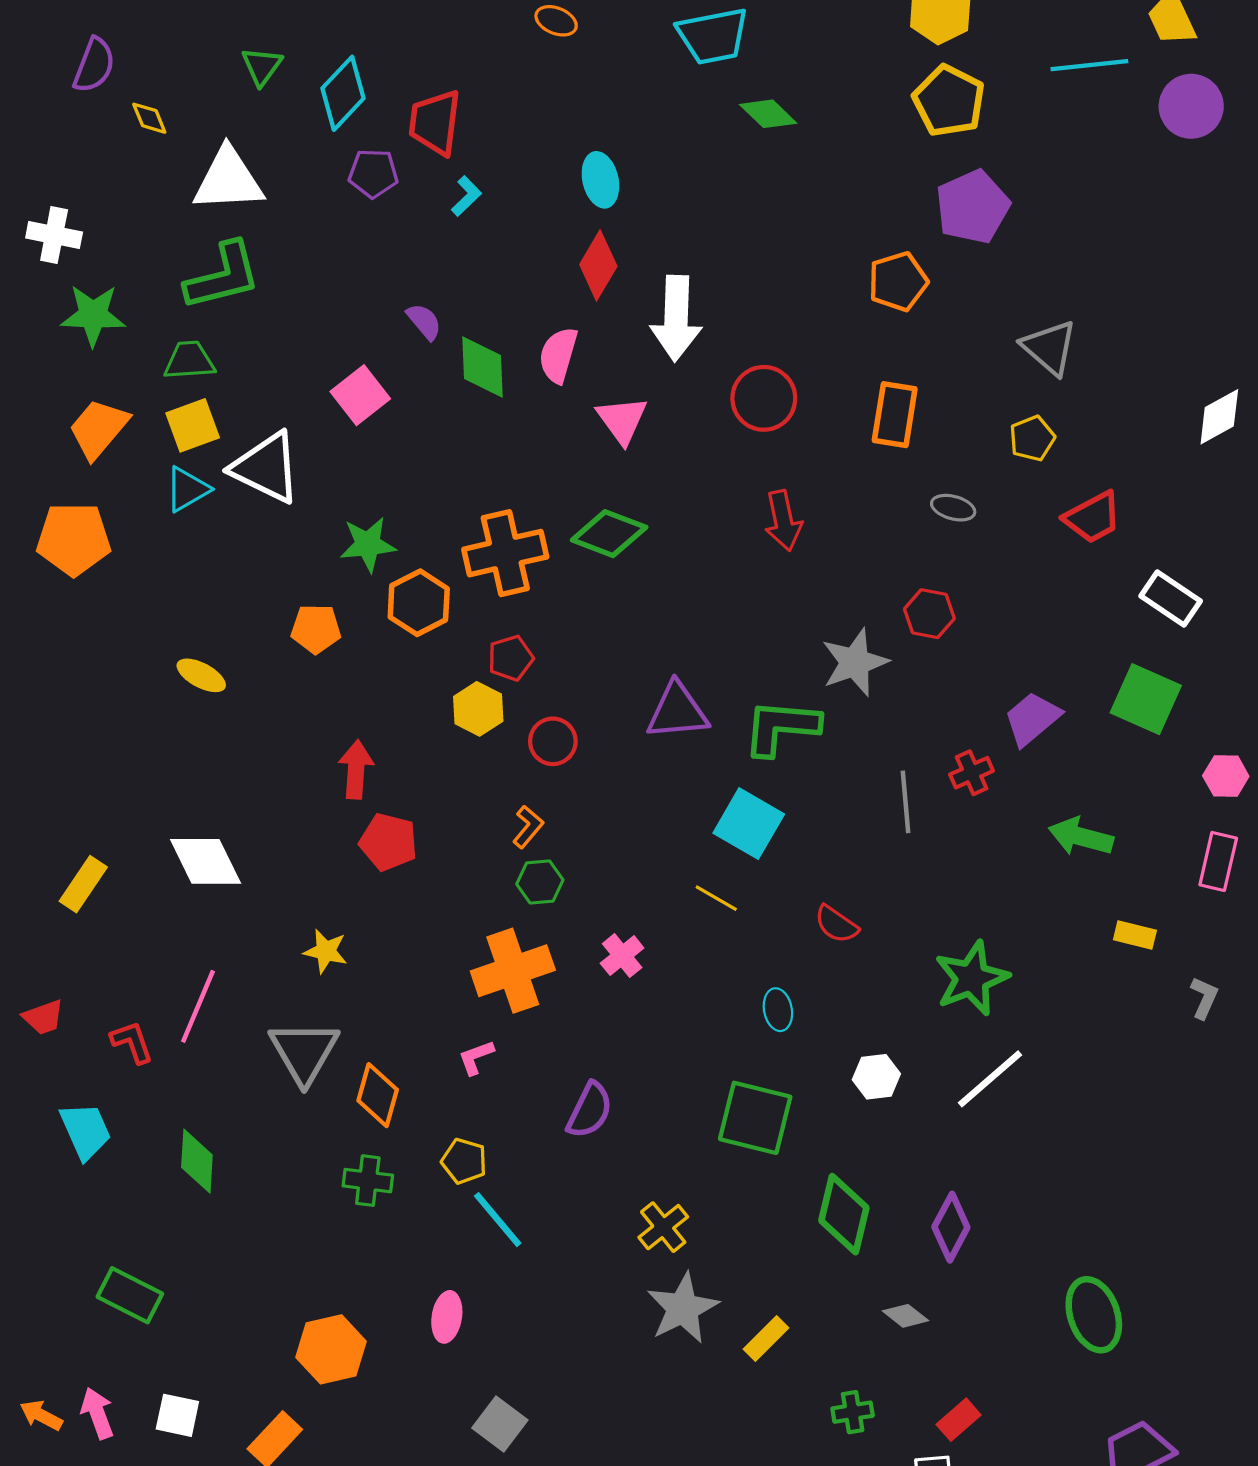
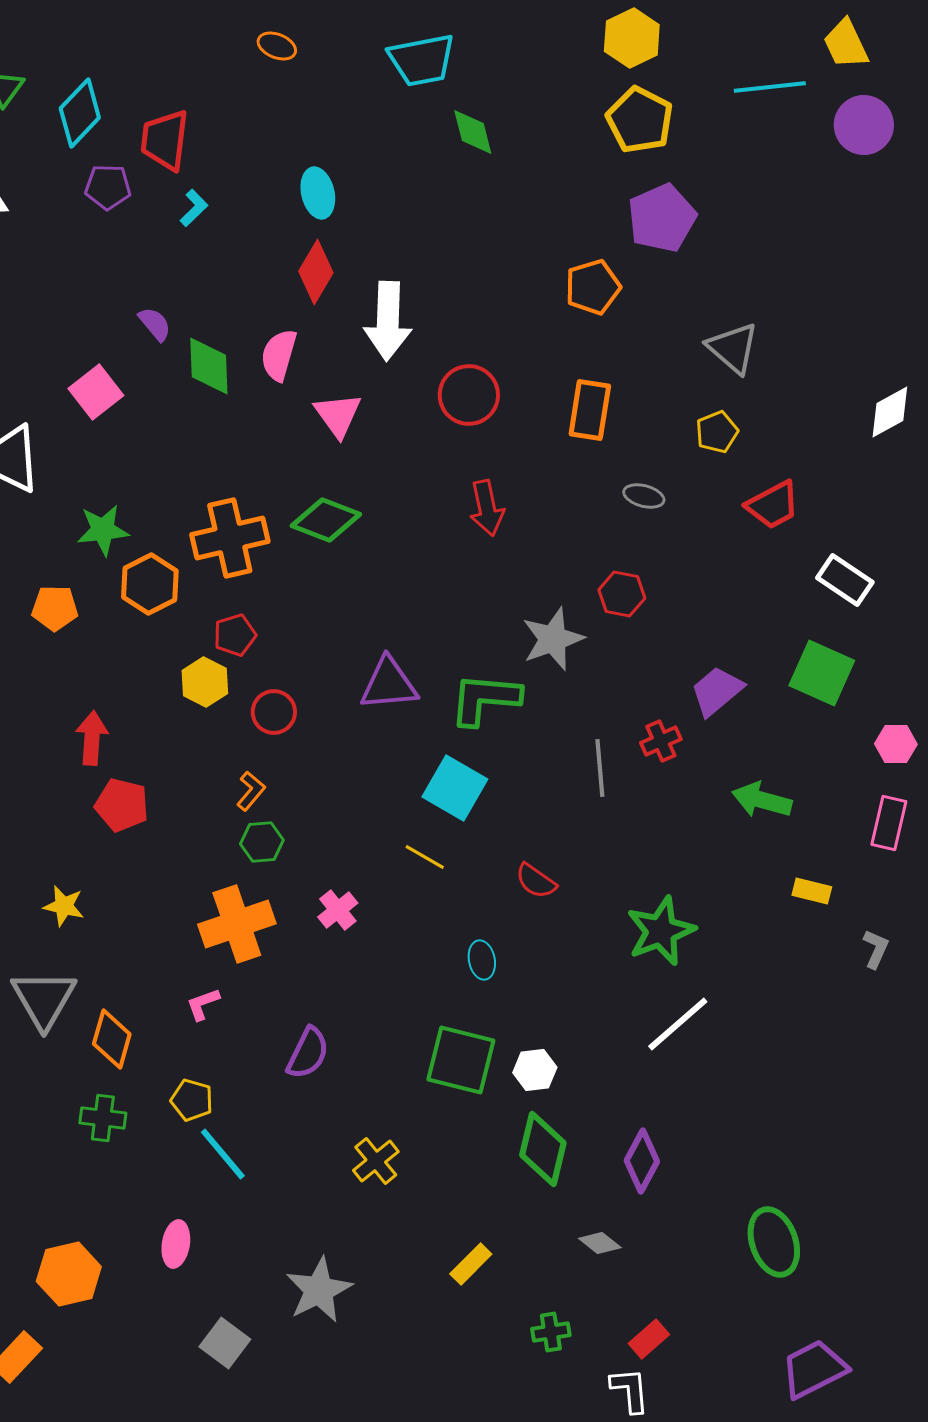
green diamond: (768, 114) -> (473, 132), turned 32
white hexagon: (876, 1077) -> (535, 1070), moved
gray star: (683, 1308) -> (319, 1290), moved

